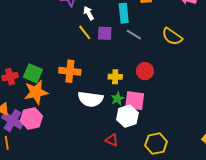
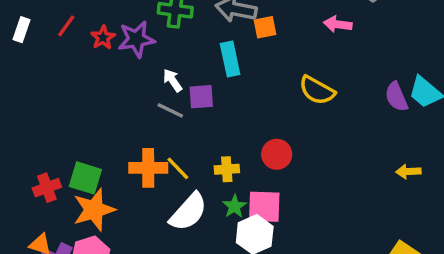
white arrow: (89, 13) -> (173, 80), moved
yellow line: (85, 32) -> (178, 168), moved
gray line: (134, 35) -> (170, 110), moved
white semicircle: (90, 99) -> (188, 212), turned -50

